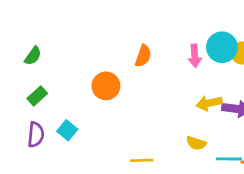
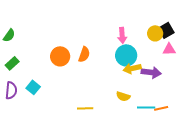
cyan circle: (222, 47) -> (126, 55), moved
orange semicircle: (143, 56) -> (84, 54), moved

